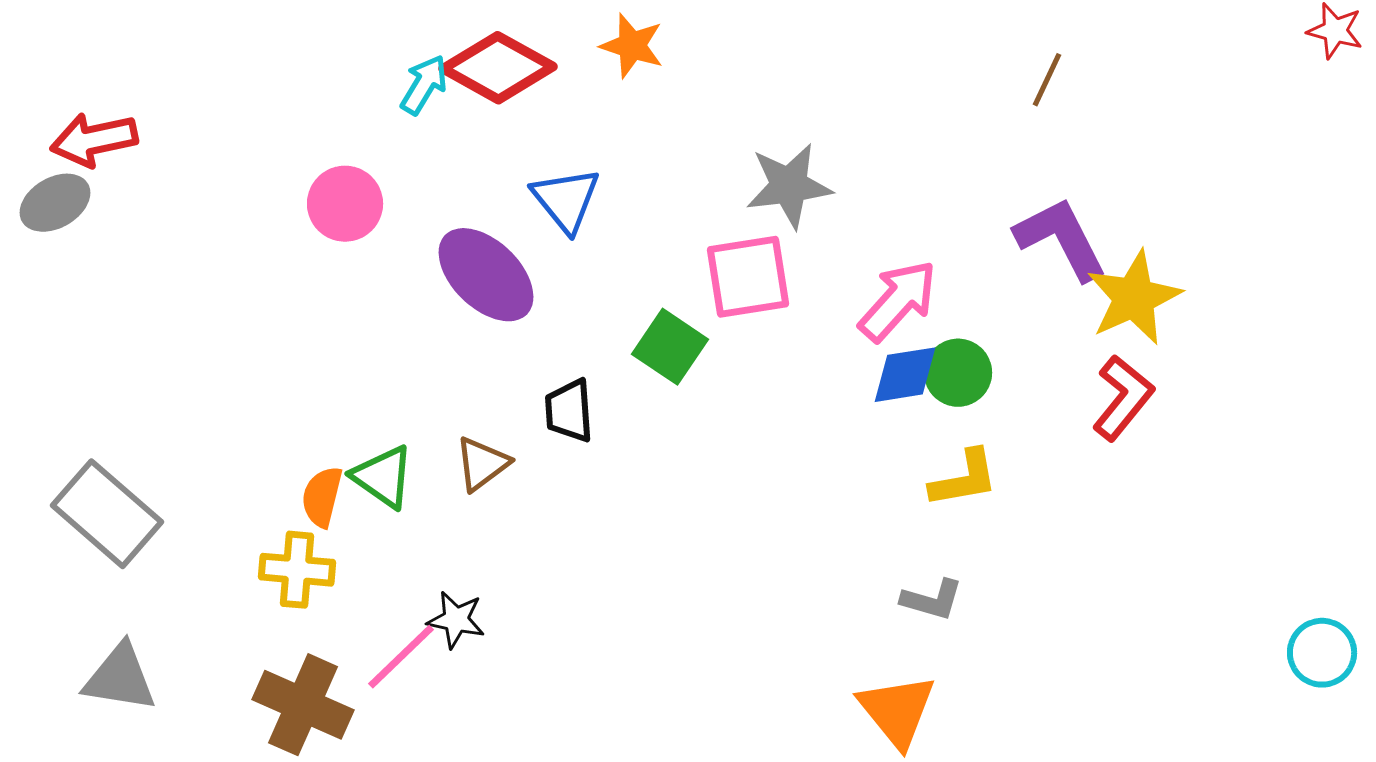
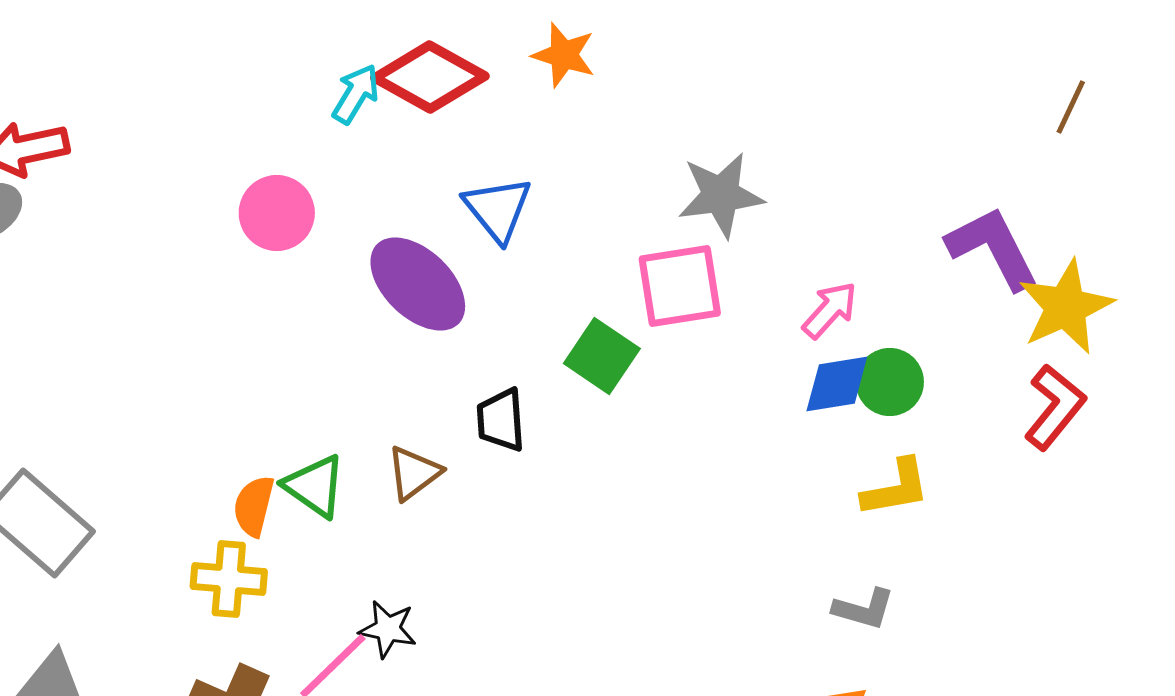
brown line: (1047, 80) -> (1071, 107), moved
pink arrow: (898, 301) -> (830, 310), size x0.7

